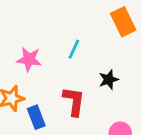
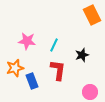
cyan line: (74, 49) -> (54, 45), moved

